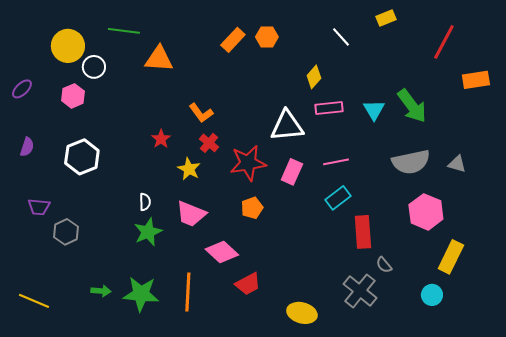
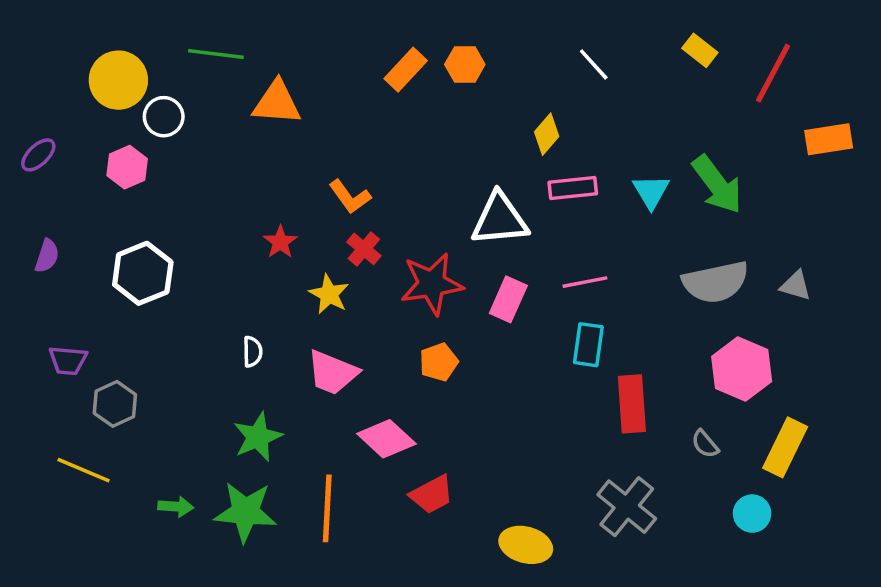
yellow rectangle: (386, 18) -> (700, 50), moved, turned 60
cyan rectangle: (338, 198) -> (588, 345), turned -45
green star: (148, 232) -> (258, 437), moved
gray semicircle: (384, 265) -> (705, 444), moved
yellow line: (34, 301) -> (84, 470), moved

